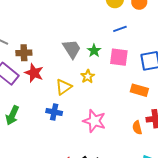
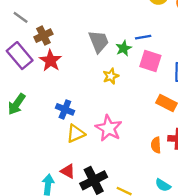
blue line: (120, 29) -> (143, 37), moved
brown cross: (24, 53) -> (43, 36), turned -35
yellow triangle: (64, 87) -> (76, 134), moved

